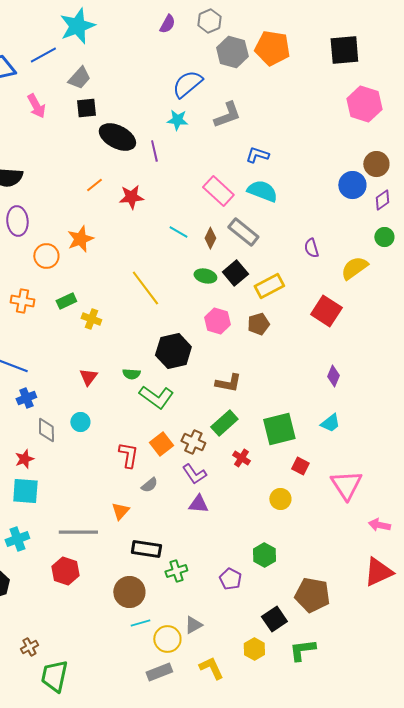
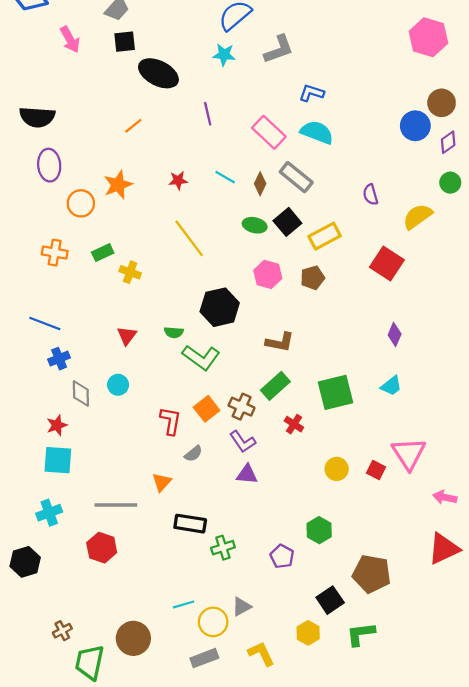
purple line: (154, 151) -> (208, 114), moved
red star: (131, 197) -> (178, 180), moved, size x0.7
red square: (300, 466) -> (376, 470), moved
brown circle: (129, 592) -> (133, 638), moved

